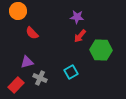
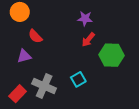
purple triangle: (27, 62) -> (24, 56), moved
gray cross: (40, 78) -> (44, 86), size x1.5

